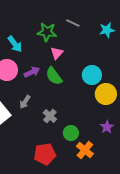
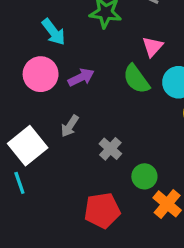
pink triangle: (57, 53) -> (153, 47), moved
green semicircle: (54, 76) -> (136, 79), moved

